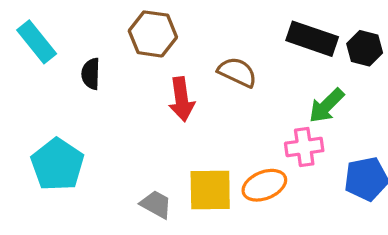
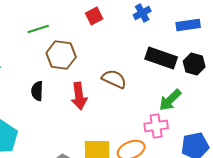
black semicircle: (91, 74) -> (37, 91), moved

